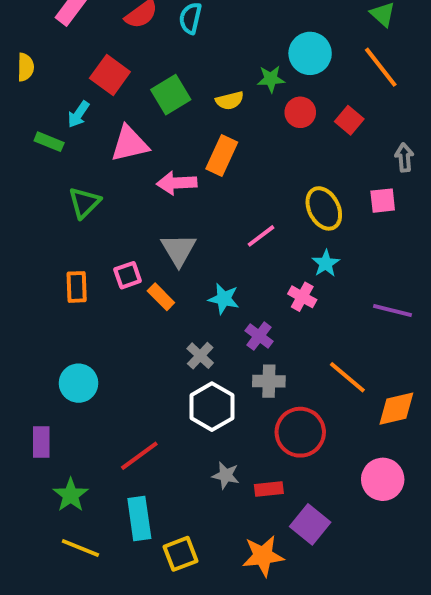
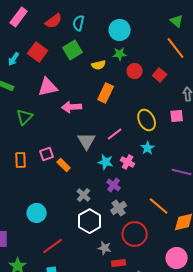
cyan circle: (310, 53) -> (120, 30), moved
green square: (171, 95) -> (73, 50), moved
cyan arrow: (78, 114) -> (14, 59), moved
orange rectangle: (222, 155) -> (106, 93), moved
gray triangle: (179, 250) -> (87, 141), moved
pink cross: (302, 297) -> (128, 162), moved
cyan star: (224, 299) -> (106, 162), moved
gray cross: (269, 381) -> (119, 208), turned -35
cyan circle: (78, 383) -> (37, 213), moved
gray star: (226, 475) -> (105, 248), moved

